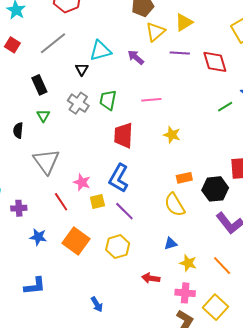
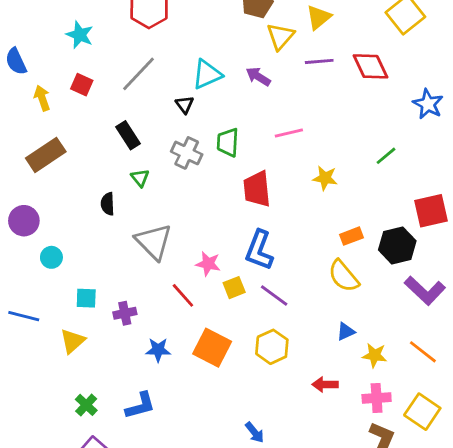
green line: (225, 107) -> (386, 156), moved
blue L-shape: (35, 286) -> (140, 406), moved

